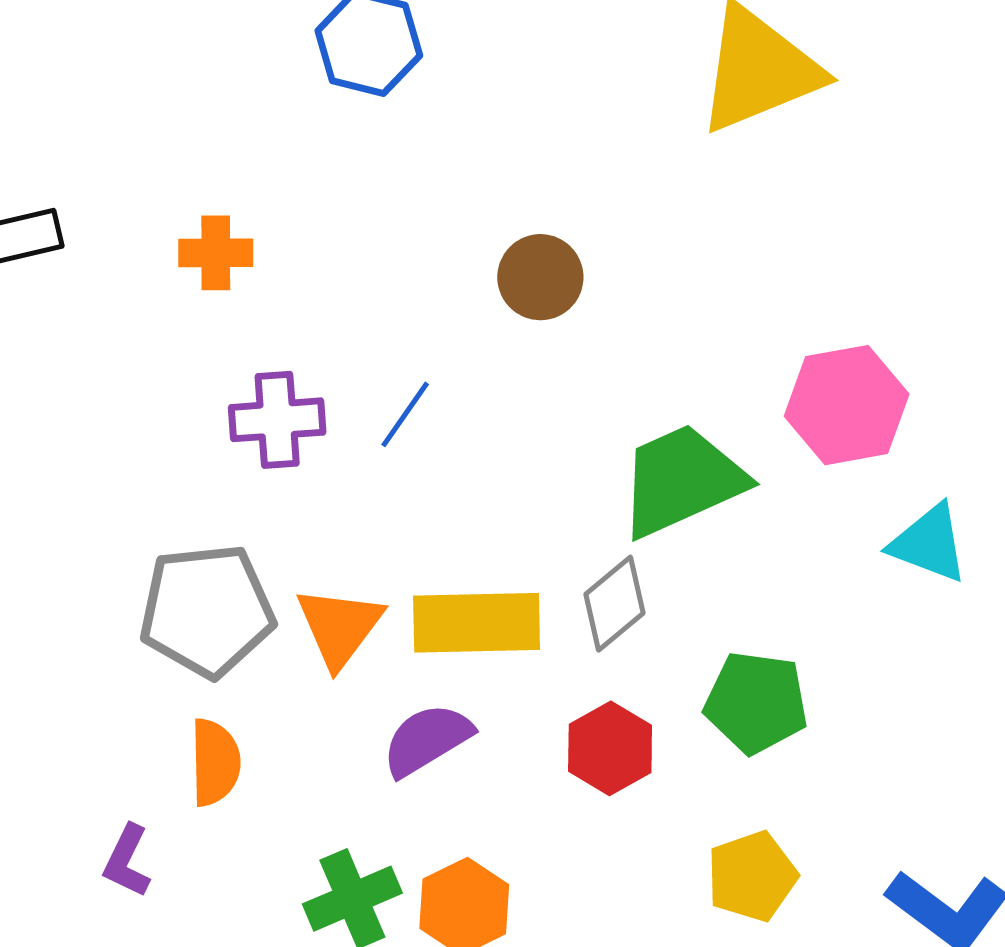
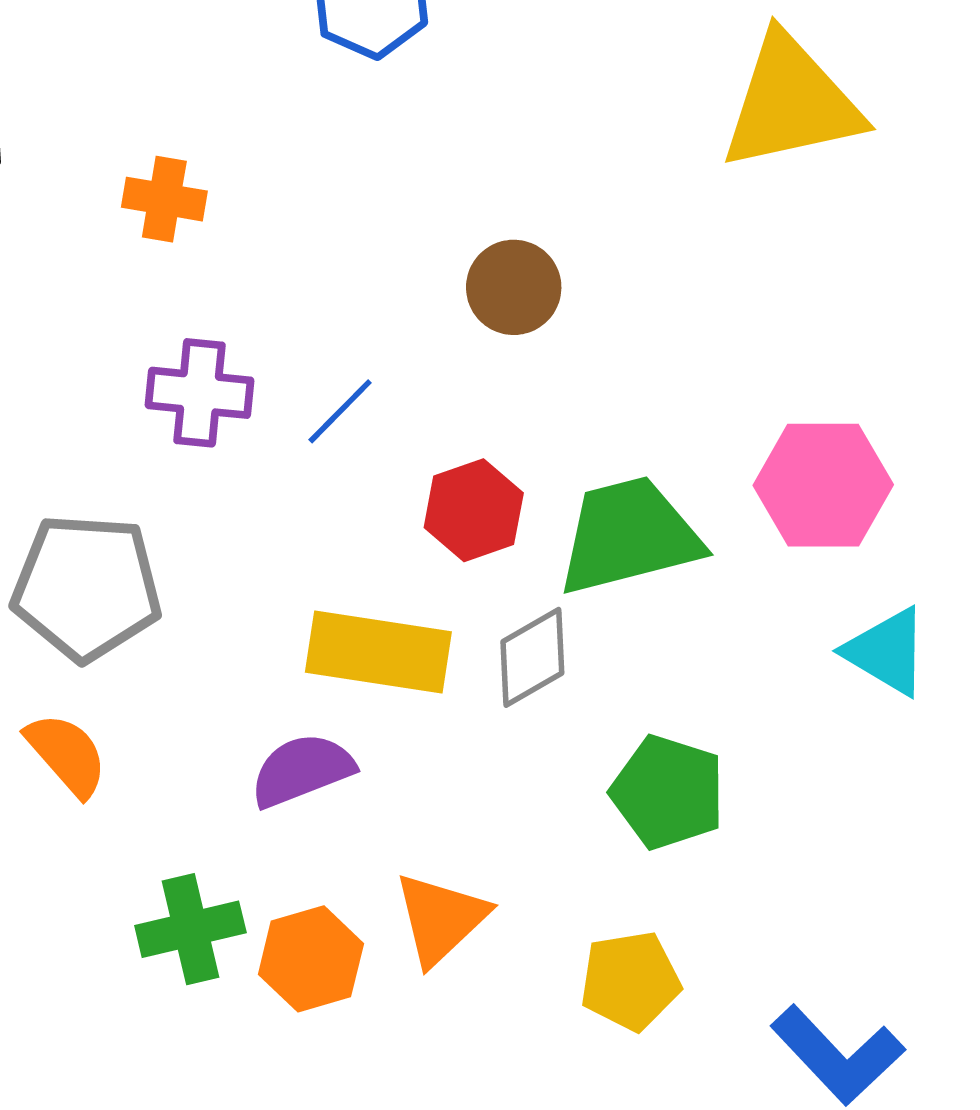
orange triangle: (339, 627) -> (441, 919), moved
red hexagon: (610, 748) -> (474, 510), moved
orange semicircle: (215, 762) -> (67, 754), turned -50

